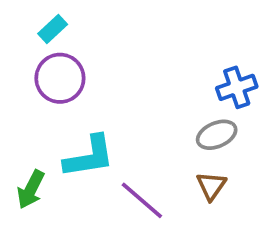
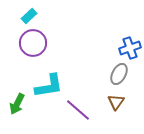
gray ellipse: (217, 135) -> (119, 74), turned -40

